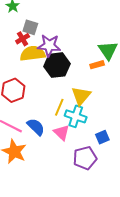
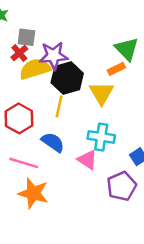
yellow triangle: (81, 96) -> (101, 93), moved
yellow line: (59, 107) -> (59, 106), moved
blue semicircle: (36, 127) -> (53, 142), moved

